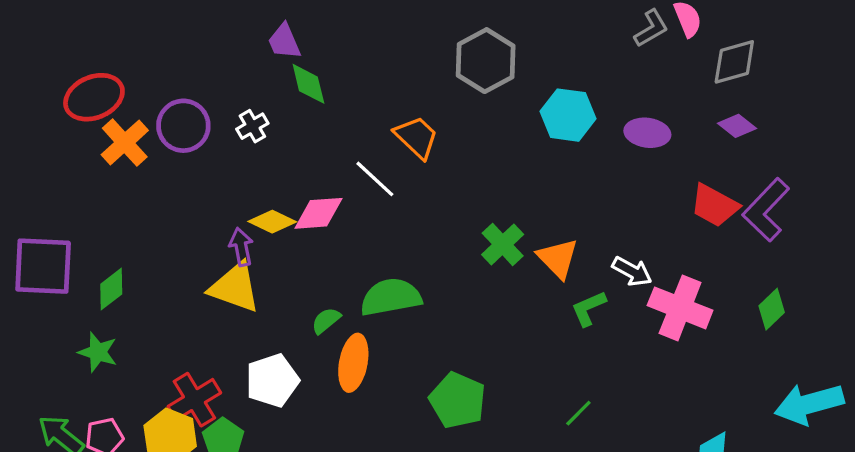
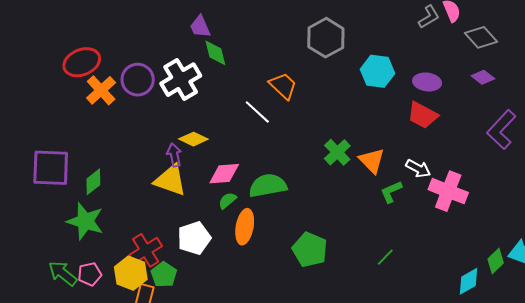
gray diamond: (734, 62) -> (481, 37), turned 64
white cross: (252, 126) -> (181, 80), size x2.0
red trapezoid: (714, 205) -> (423, 115), moved
pink diamond: (318, 213) -> (224, 174), moved
green diamond: (772, 309) -> (496, 261), moved
green star: (98, 352) -> (85, 221), size x1.5

